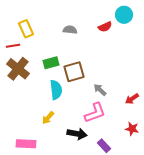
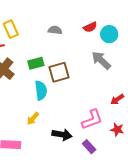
cyan circle: (124, 15) -> (109, 34), moved
gray arrow: (100, 90) -> (101, 60), moved, size x1.5
pink L-shape: (95, 113) -> (92, 120), moved

